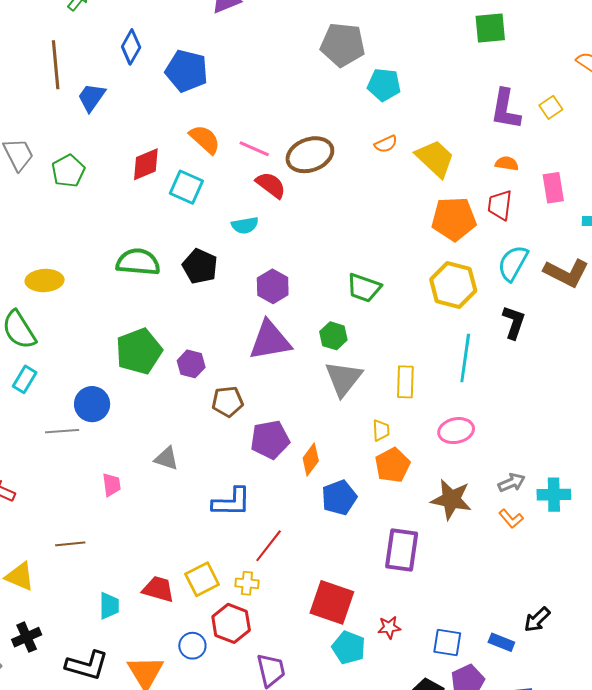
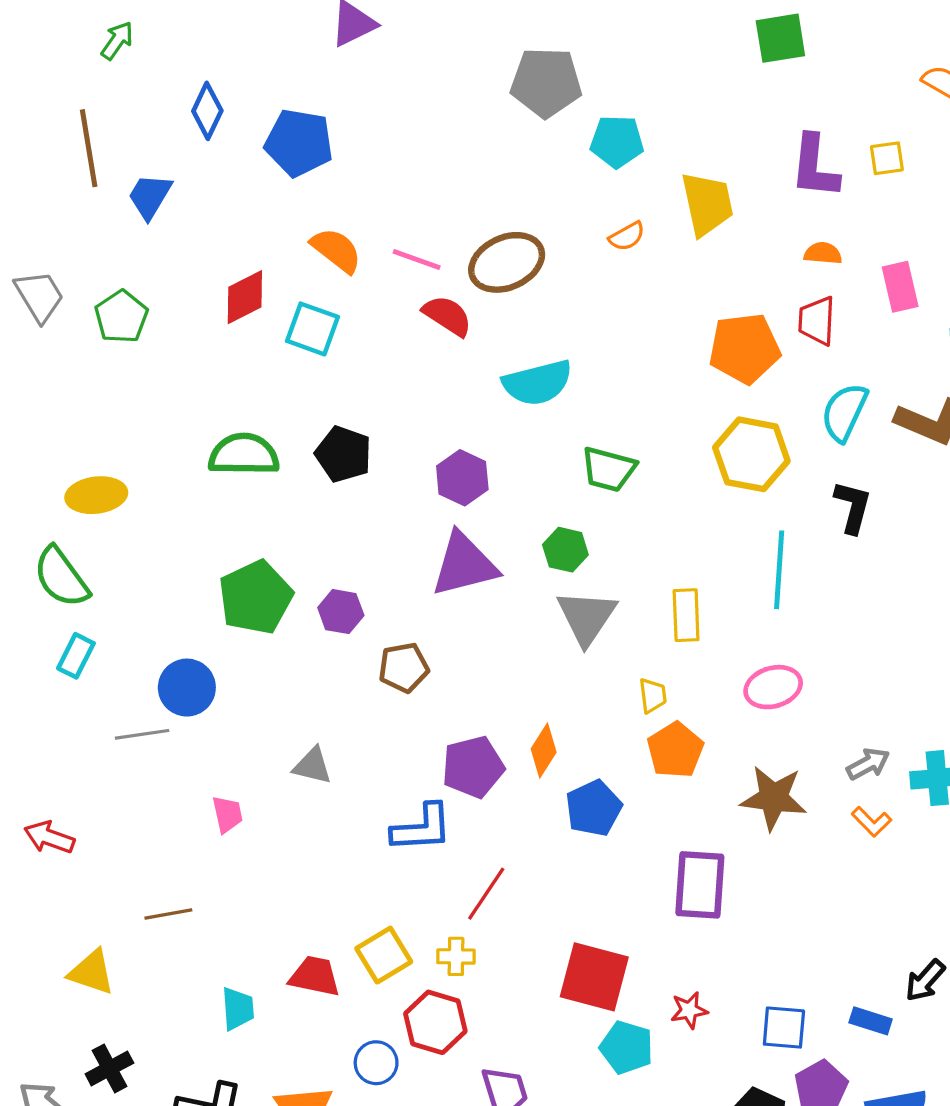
yellow square: (551, 107) -> (887, 158), turned 30
yellow trapezoid: (435, 158) -> (707, 204), moved, turned 39
cyan semicircle: (245, 225) -> (538, 383), moved, size x1.6
purple pentagon: (270, 440) -> (473, 767), moved

